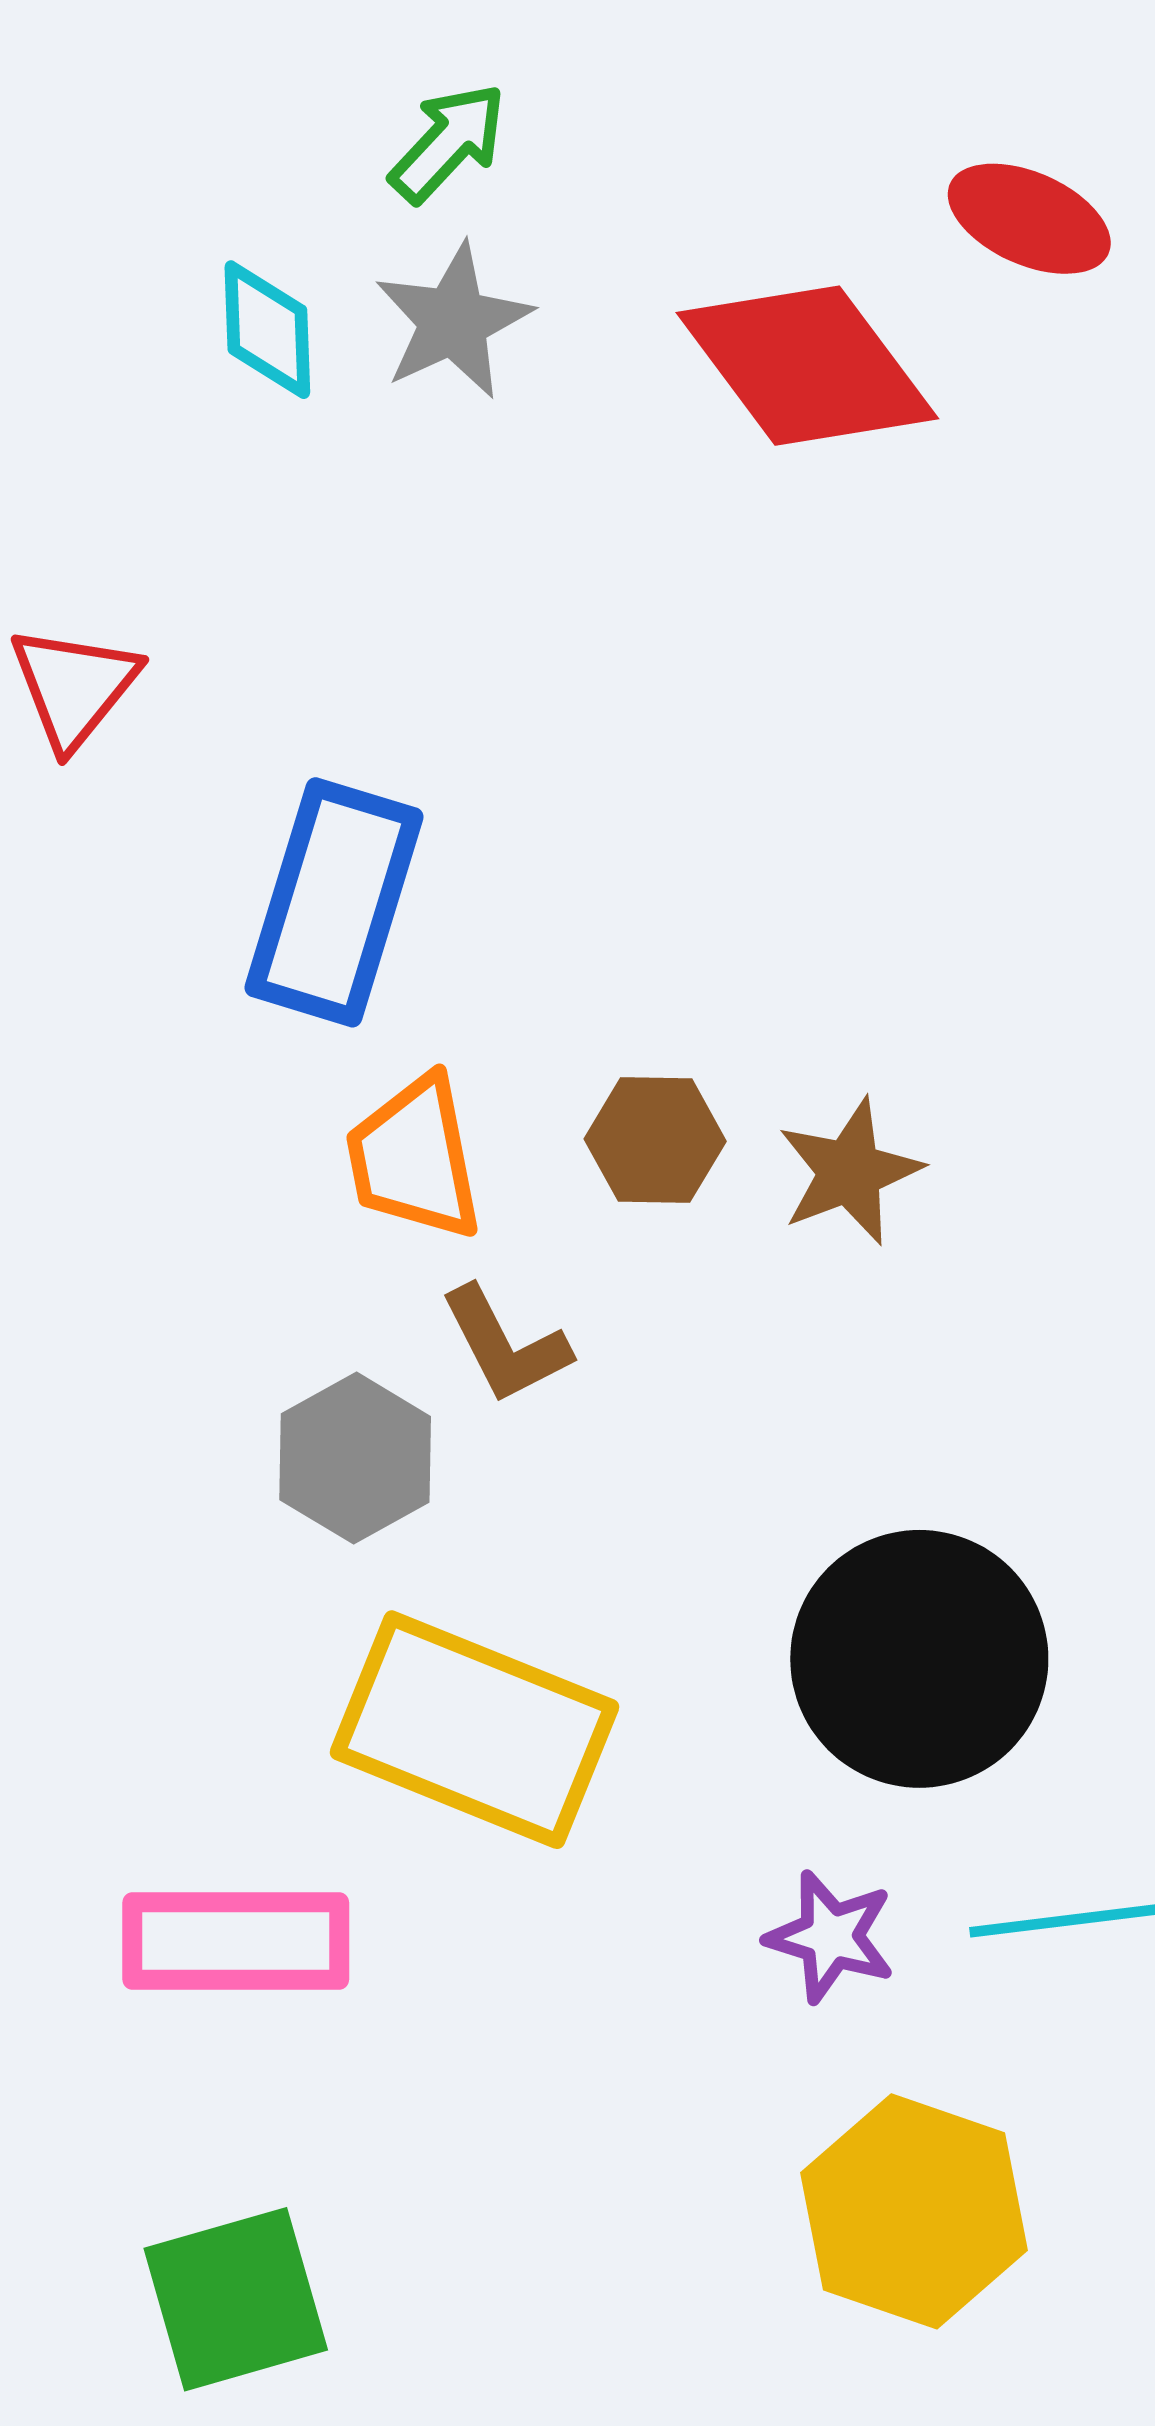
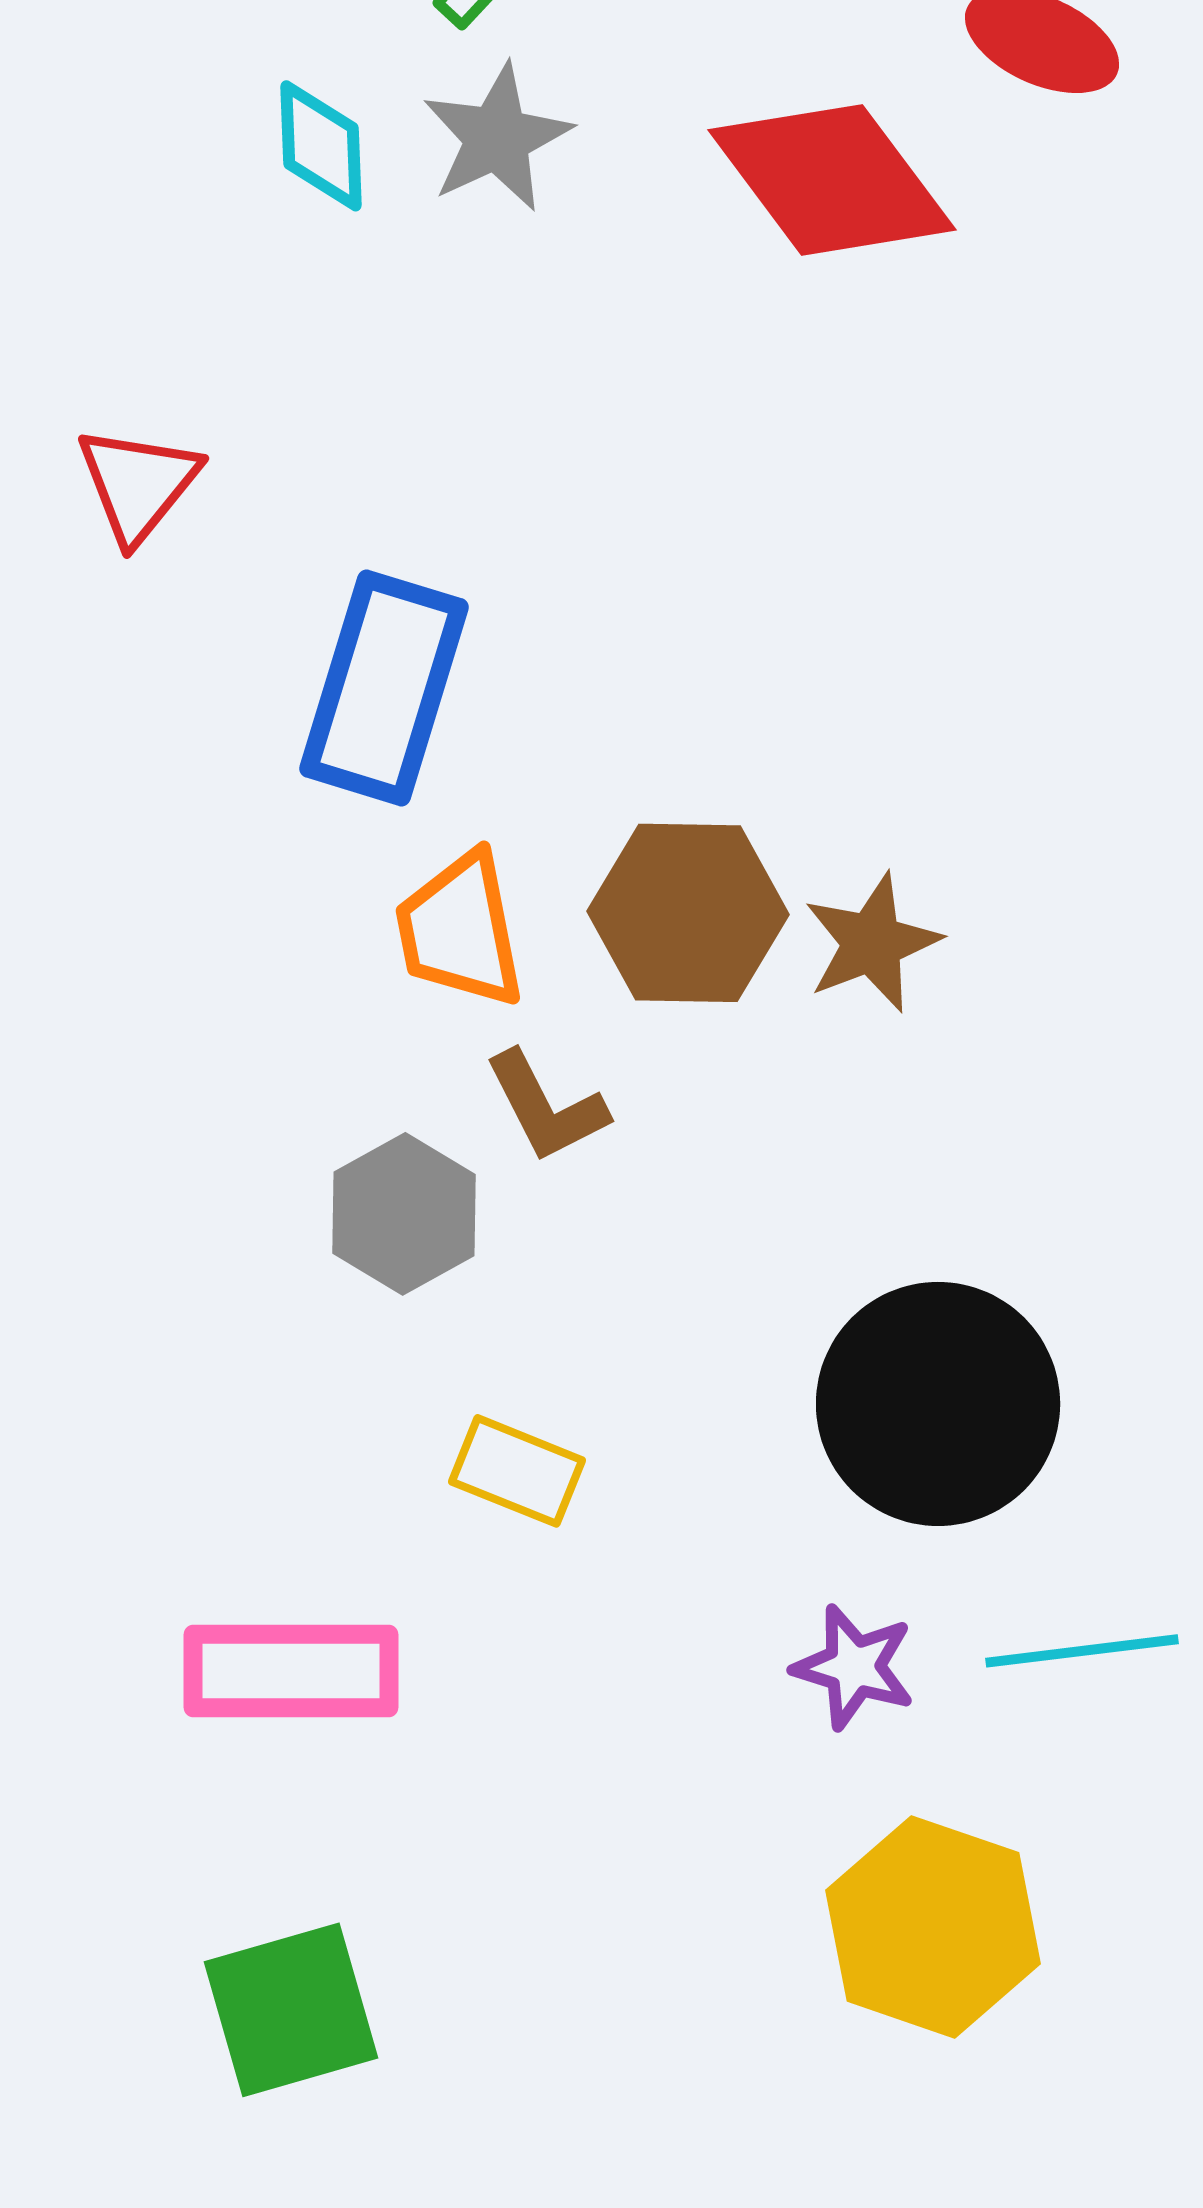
brown hexagon: (655, 1140) -> (688, 913), size x1.5
yellow rectangle: (474, 1730) -> (517, 1471), size x0.5

